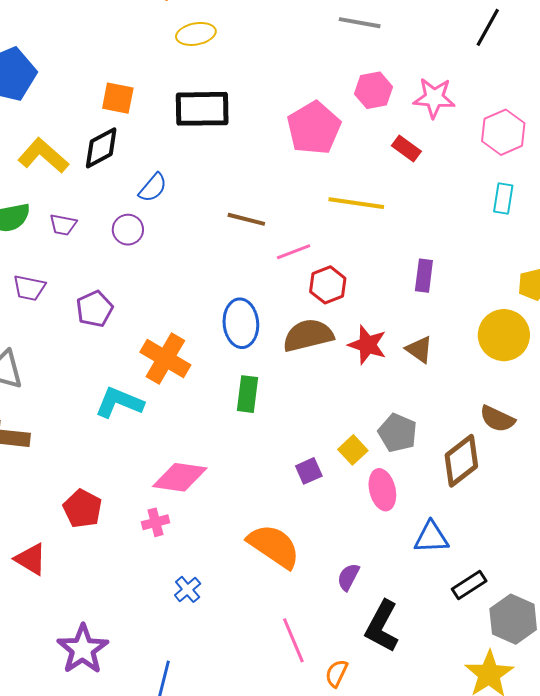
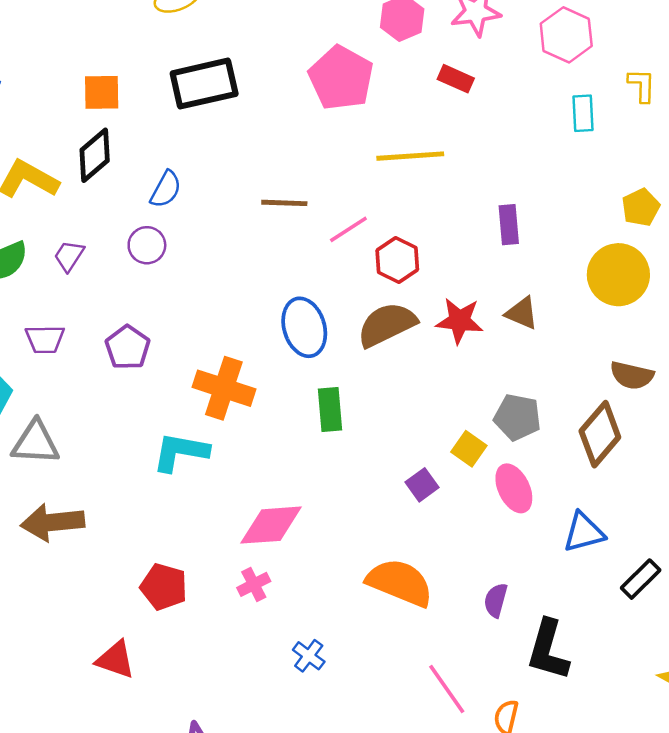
purple trapezoid: (63, 225) -> (69, 256), turned 124

